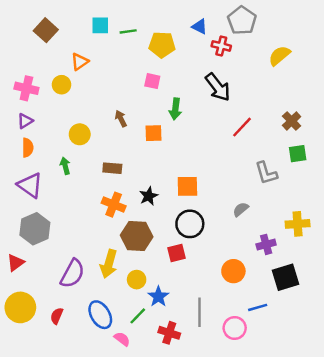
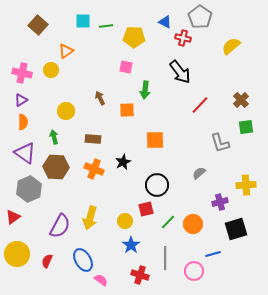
orange square: (187, 186) -> (155, 140), moved
brown hexagon: (137, 236) -> (56, 167), moved
yellow circle: (137, 280) -> (125, 221), moved
green line: (138, 316) -> (168, 222), moved

